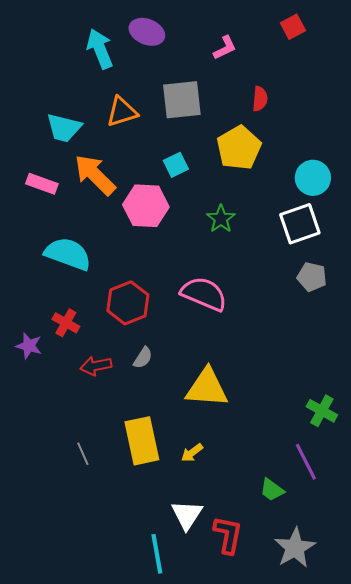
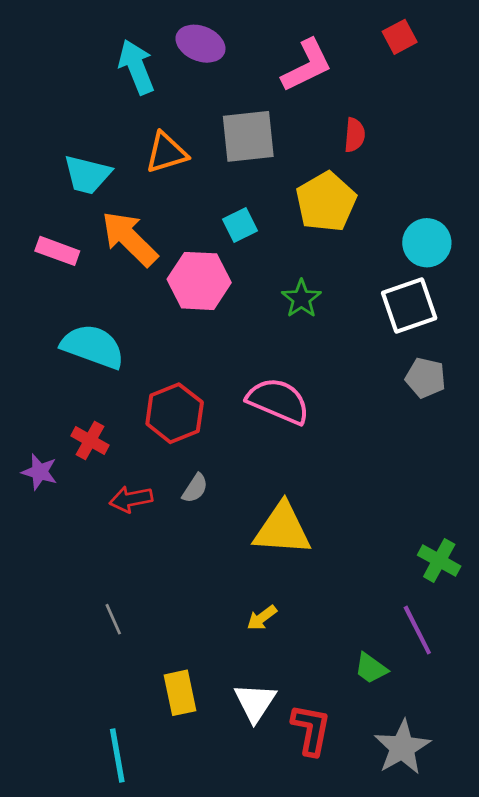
pink L-shape: (225, 48) -> (307, 65), size x1.6
yellow rectangle: (142, 441) -> (180, 693), moved, size x0.7
cyan line: (157, 554) -> (117, 756), moved

